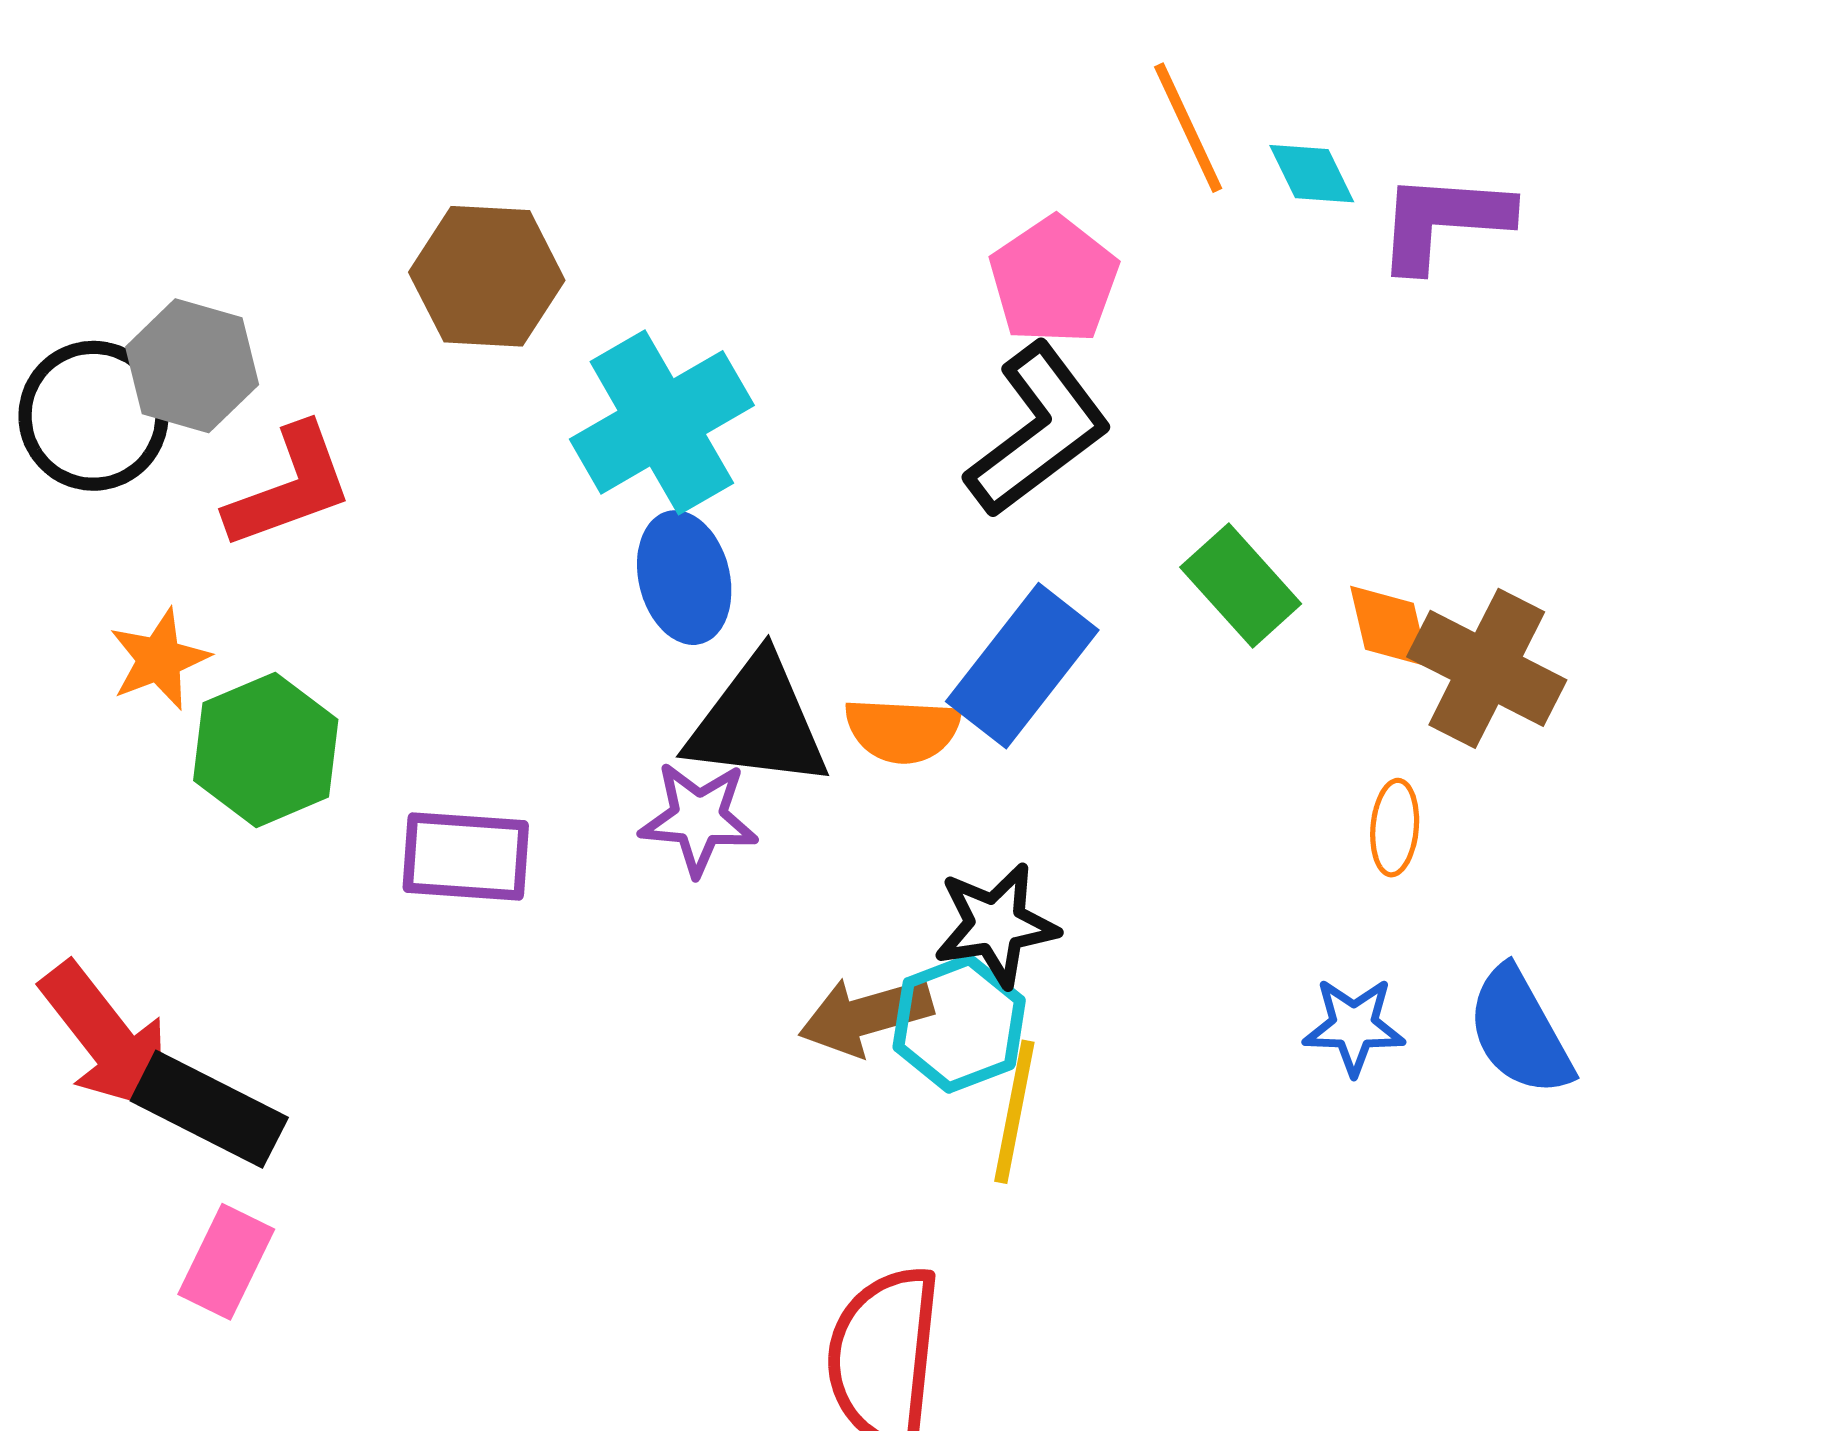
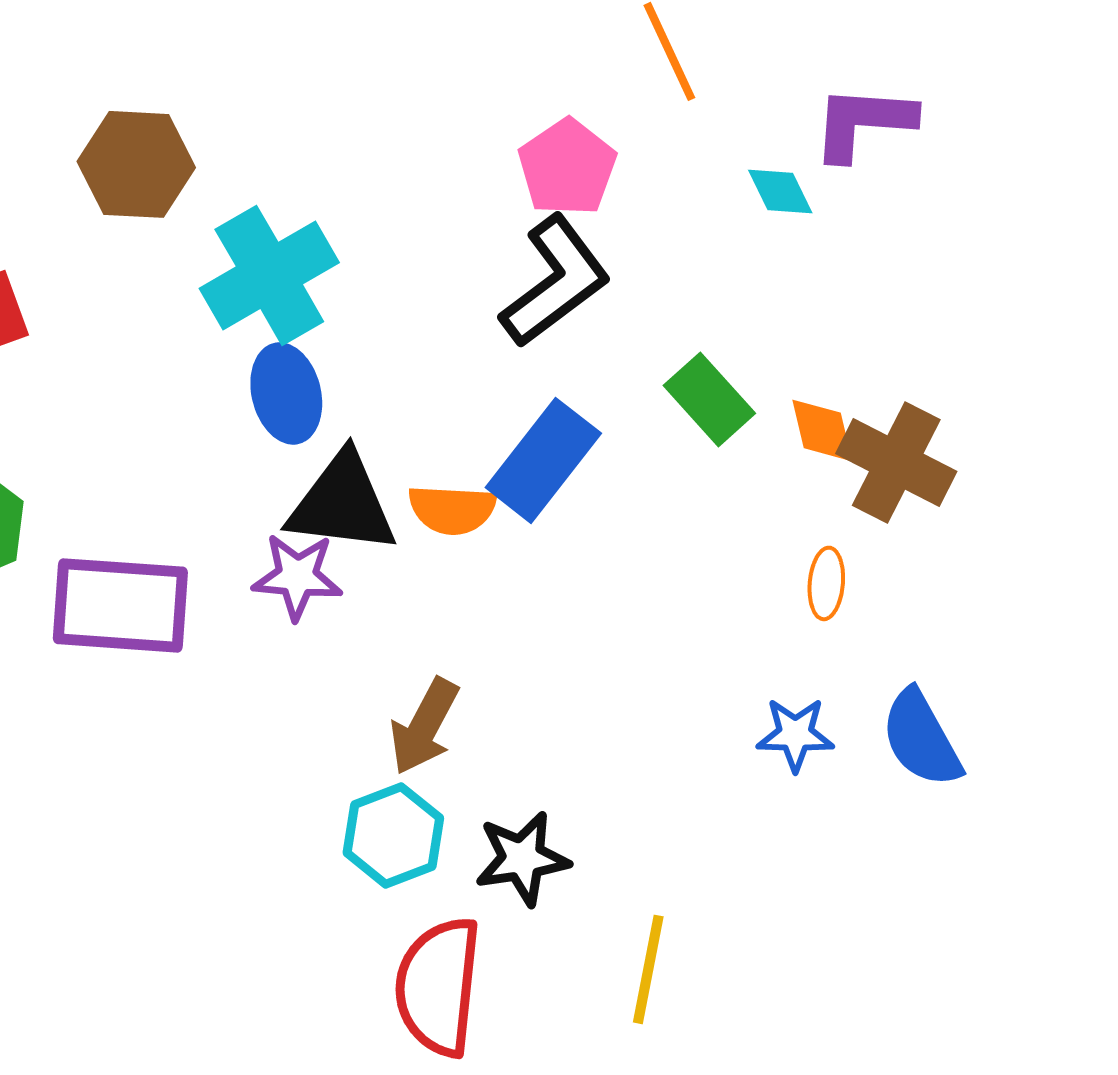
cyan diamond: (1312, 174) -> (780, 191), moved
purple rectangle: (466, 857) -> (120, 605), size x1.4
black star: (996, 925) -> (522, 858), moved
brown arrow: (866, 1016) -> (424, 726), turned -46
cyan hexagon: (959, 1024) -> (393, 835), moved
yellow line: (1014, 1112) -> (648, 969), moved

